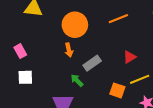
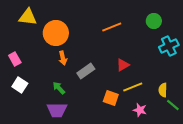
orange circle: (75, 25) -> (56, 33), moved
white square: (25, 77) -> (20, 85), turned 35
green arrow: (77, 80) -> (59, 88), moved

